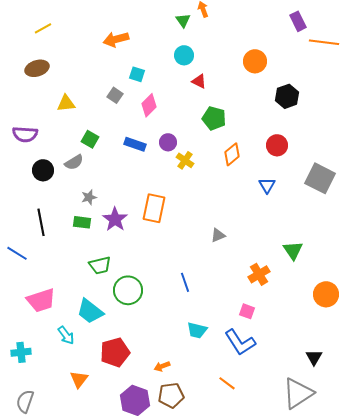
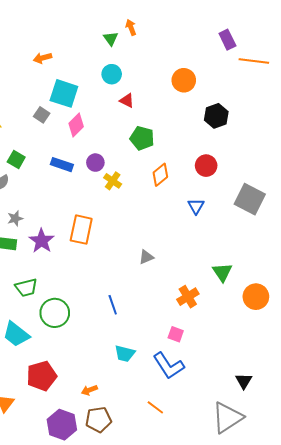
orange arrow: (116, 39) -> (43, 58), size x0.7
cyan square: (137, 74) -> (64, 93), size x1.8
orange circle: (326, 294) -> (256, 297), moved

